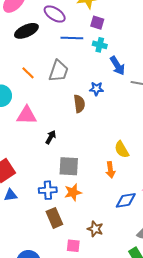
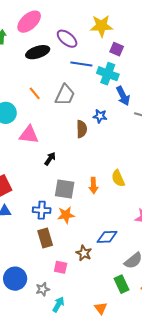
purple square: (97, 23) -> (117, 49), moved
cyan cross: (100, 45) -> (108, 74), size x1.5
orange arrow: (110, 170) -> (93, 186), moved
blue diamond: (126, 200) -> (107, 237), moved

